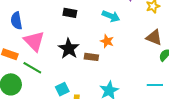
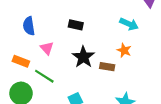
black rectangle: (70, 13) -> (76, 25), moved
pink triangle: (34, 41) -> (47, 48), size x0.6

